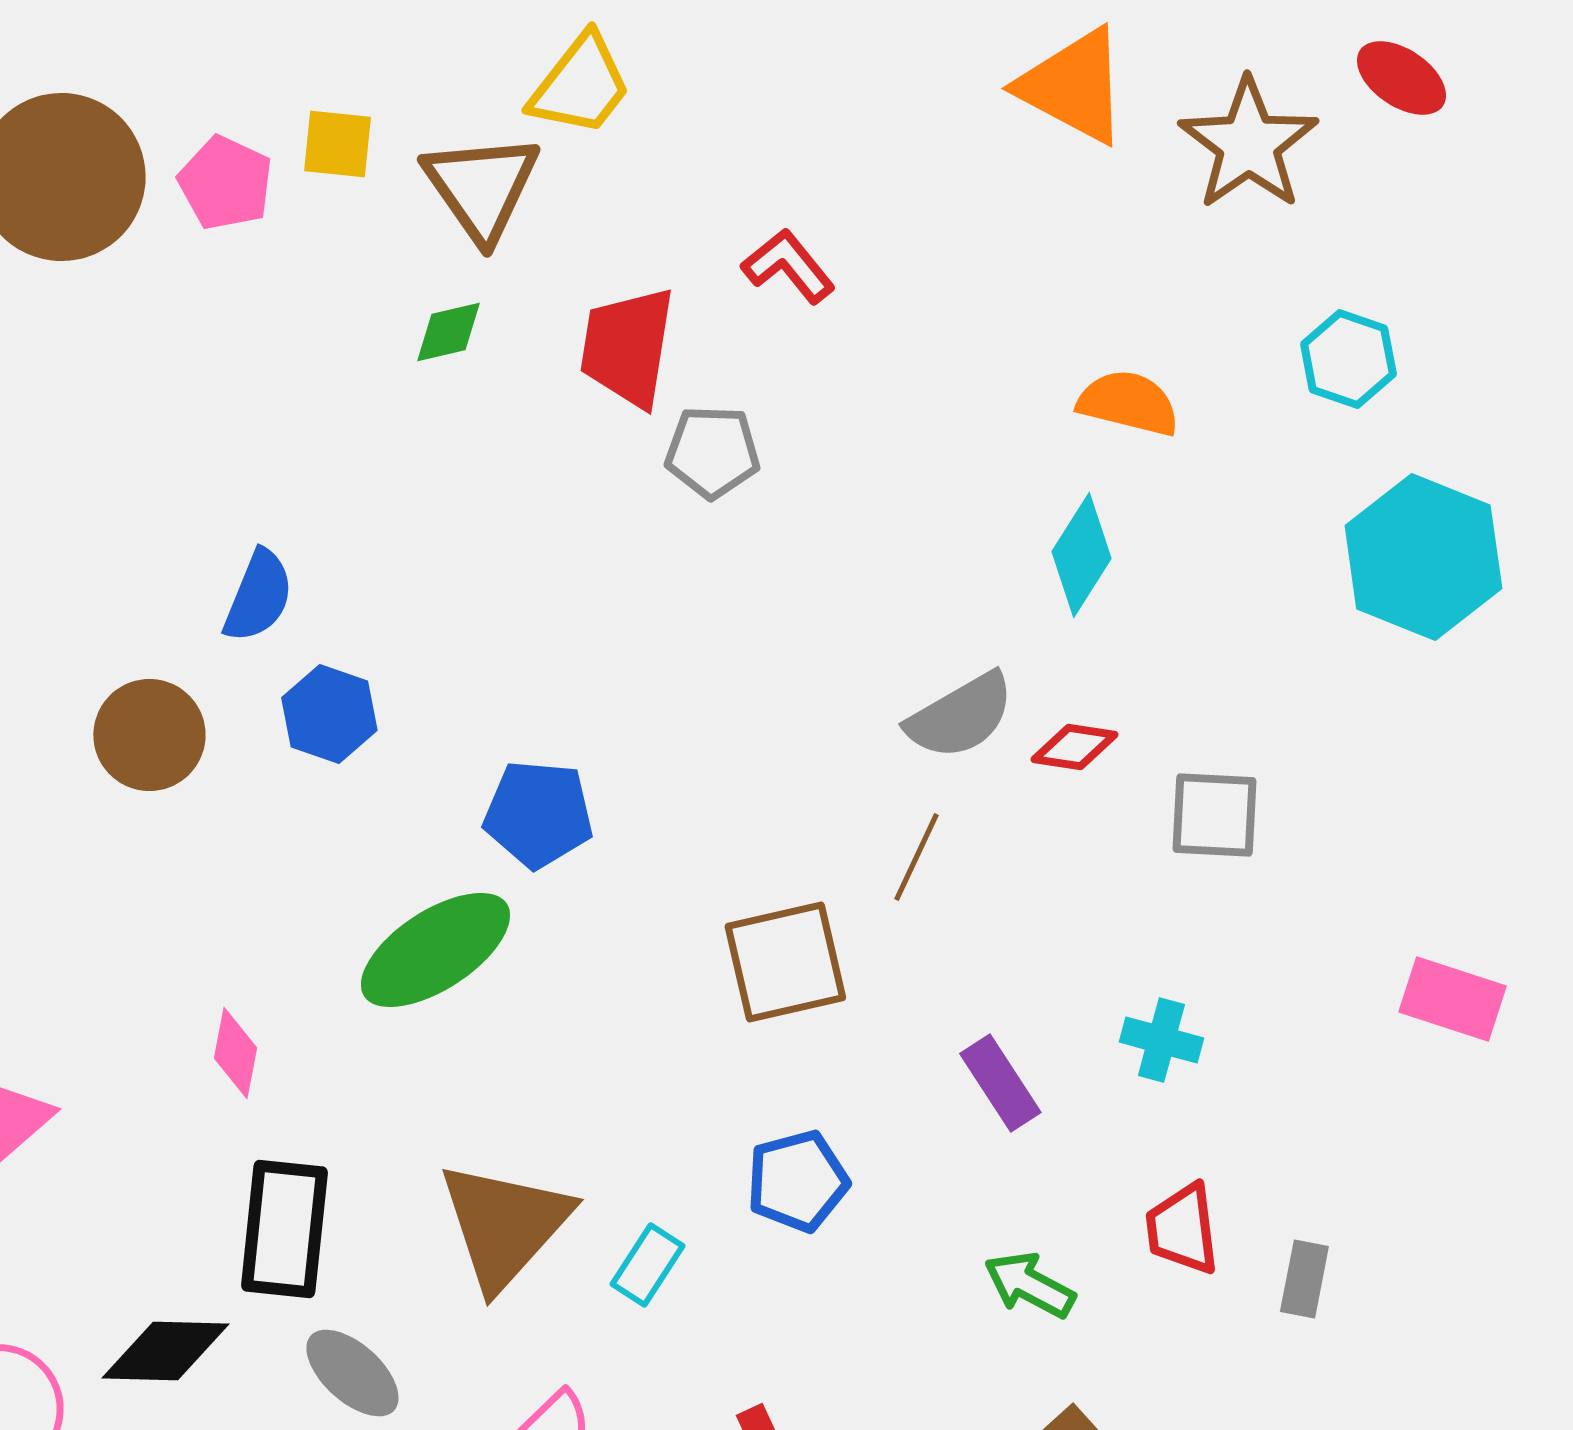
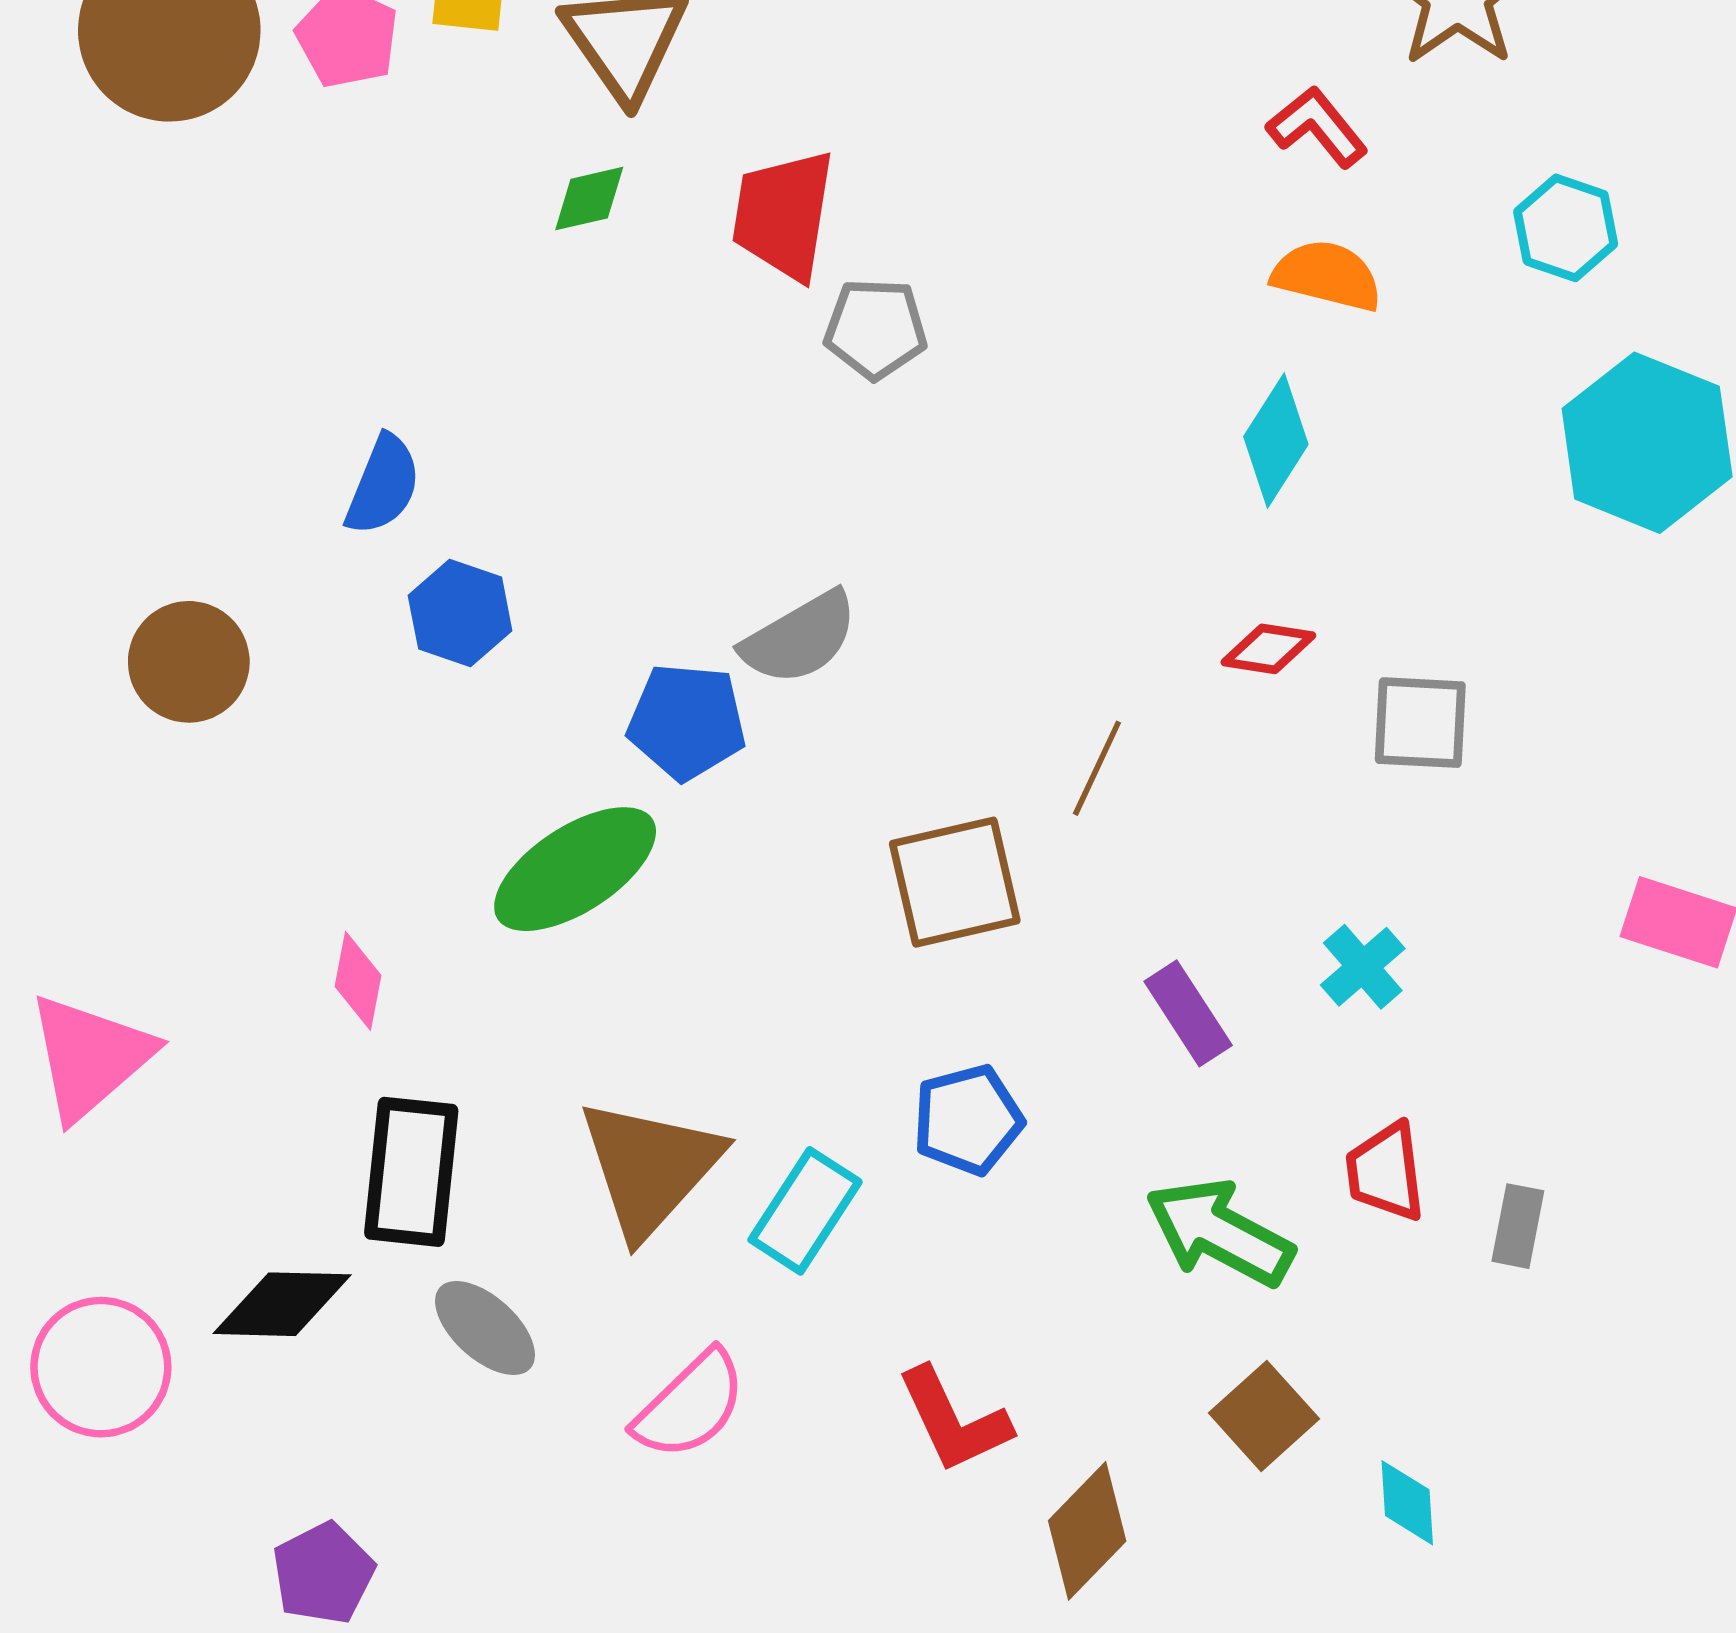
red L-shape: (788, 266) -> (1317, 127), moved
gray semicircle: (960, 716) -> (800, 638), moved
brown circle: (149, 735) -> (189, 662), moved
cyan cross: (1161, 1040) -> (1363, 967), turned 34
cyan rectangle: (647, 1265) -> (805, 1211), size x1.4
green arrow: (1029, 1285) -> (1220, 1233), size x1.5

